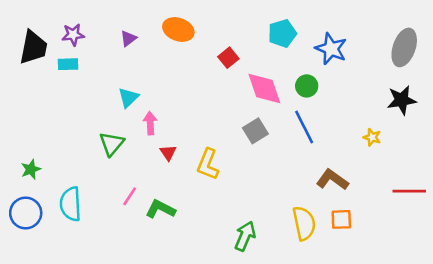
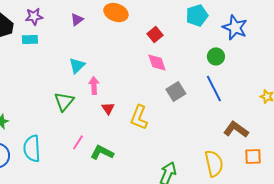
pink diamond: (264, 89) -> (157, 62), moved, size x0.7
orange square: (341, 219) -> (253, 156), moved

